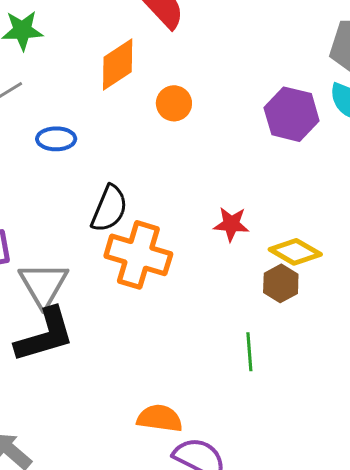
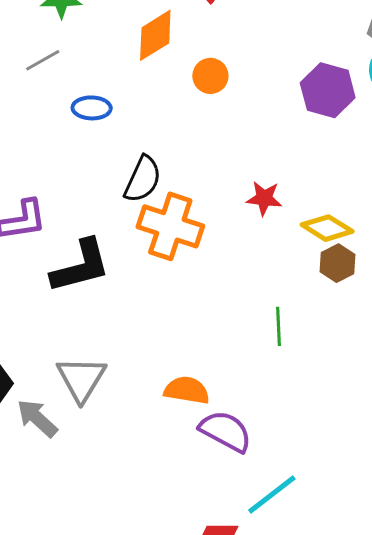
brown hexagon: (281, 283) -> (338, 263), moved
gray triangle: (44, 284) -> (81, 379), moved
black L-shape: (45, 335) -> (81, 266), moved

